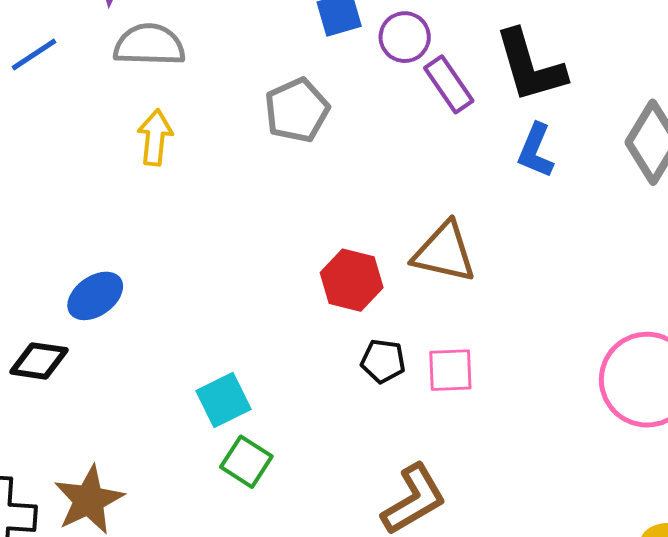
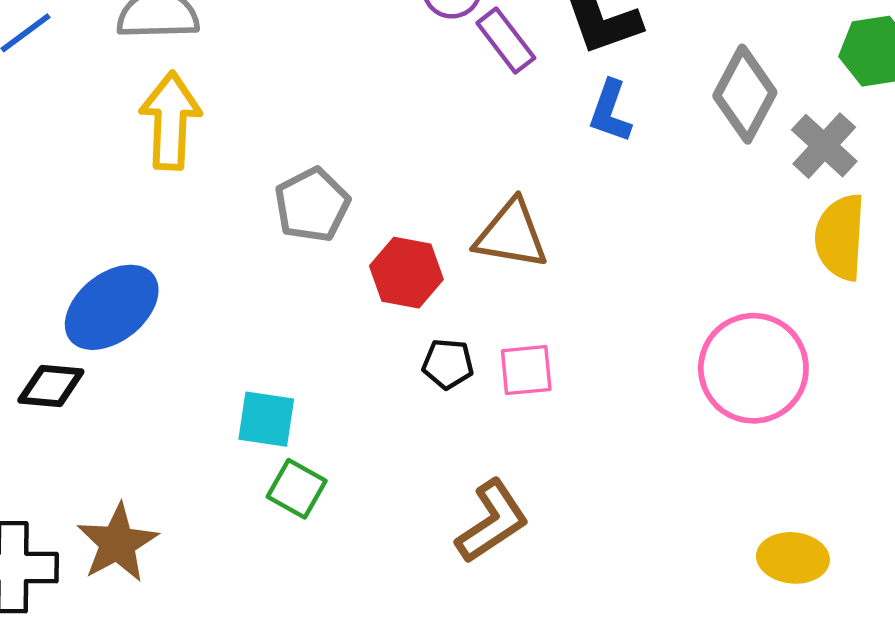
gray pentagon: (297, 110) -> (312, 205), moved
yellow arrow: (155, 138) -> (170, 121), size x1.5
blue ellipse: (95, 296) -> (112, 307), size x1.5
cyan square: (223, 400) -> (266, 419), turned 38

